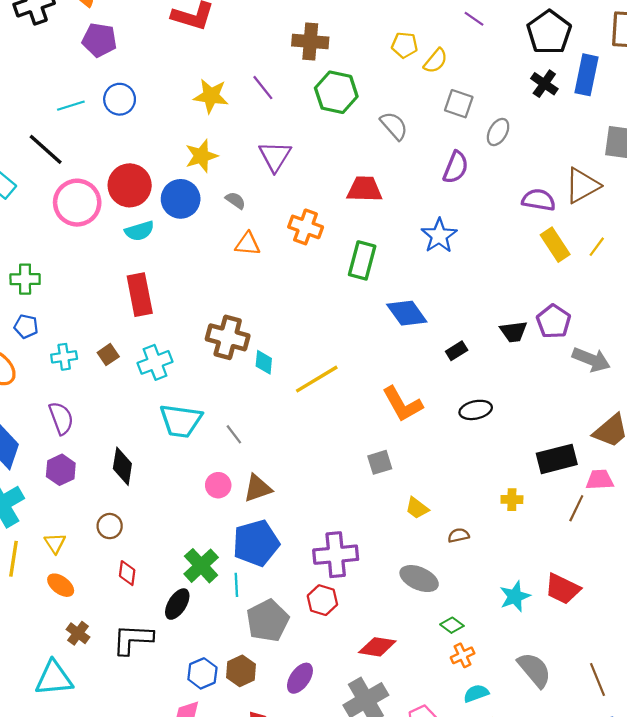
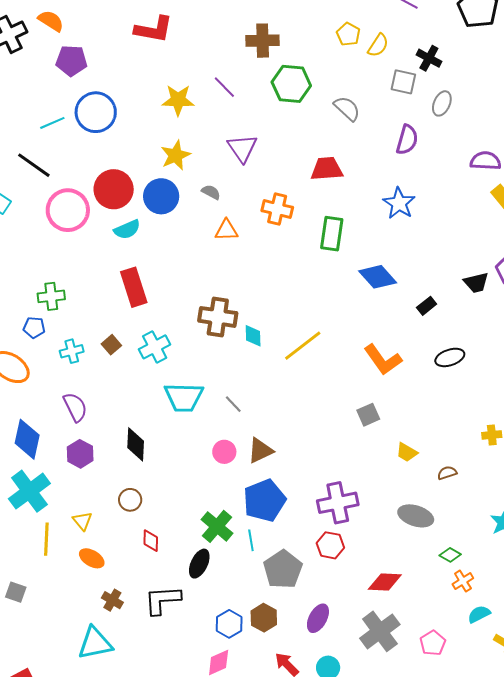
yellow pentagon: (405, 45) -> (348, 34), turned 30
black cross: (544, 84) -> (429, 58), moved
blue circle: (120, 99) -> (96, 112), size x1.4
green cross: (25, 279) -> (51, 296), moved

